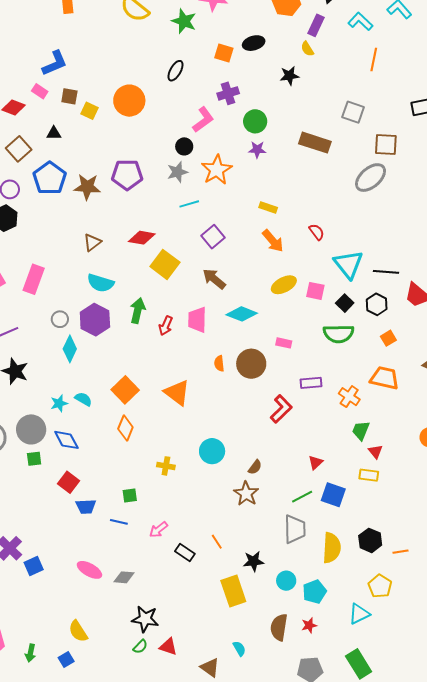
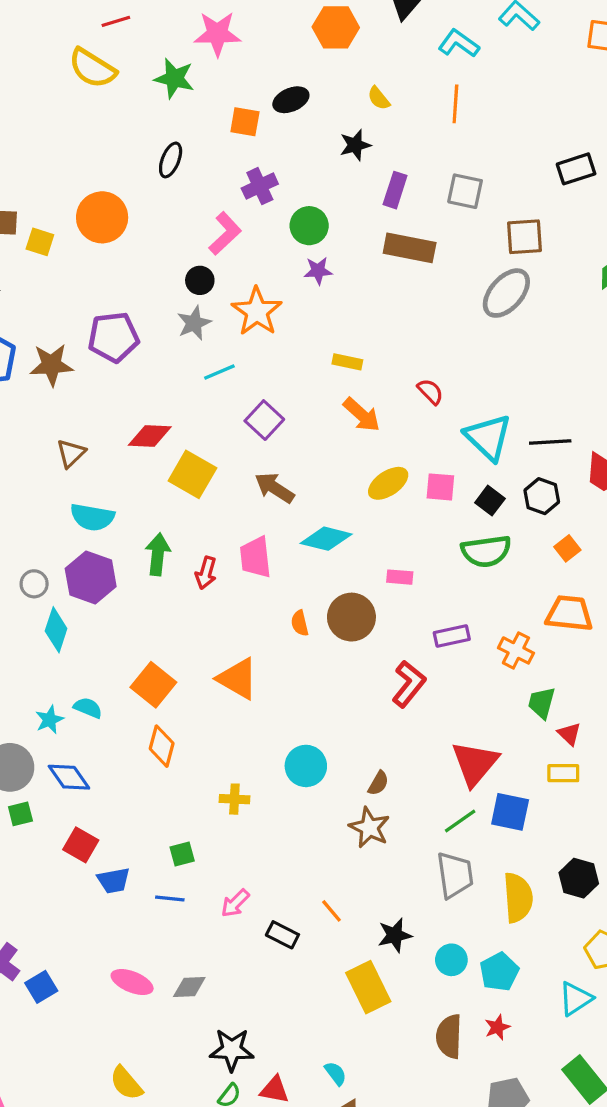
purple rectangle: (316, 25) -> (395, 190), moved
orange line: (374, 59) -> (455, 104), moved
red triangle: (316, 462) -> (475, 763), size x2.0
cyan semicircle: (239, 649) -> (336, 1073), moved

